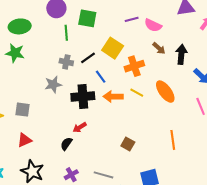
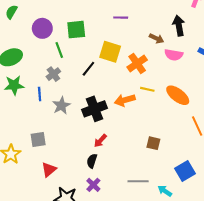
purple line: (132, 19) -> (121, 18), turned 32
pink semicircle: (153, 25) -> (174, 55), moved
black arrow: (181, 54) -> (179, 26), moved
gray cross: (66, 62) -> (53, 74), moved, turned -32
blue line: (101, 77) -> (40, 94), moved, turned 48
orange ellipse: (165, 92) -> (178, 95), moved
purple cross: (71, 175) -> (93, 185), moved

